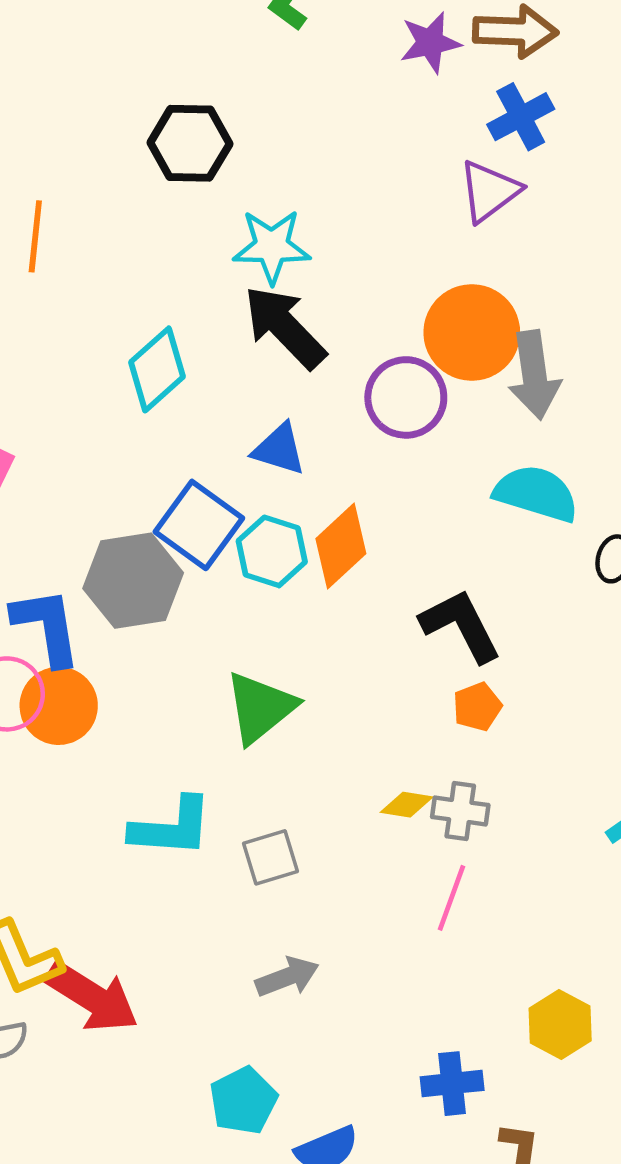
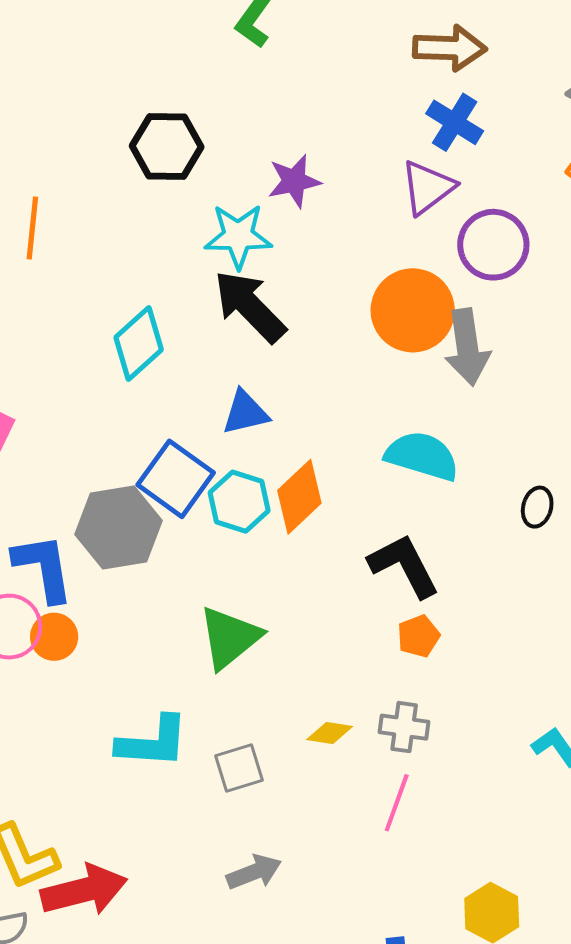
purple star: (430, 43) -> (294, 181), moved
blue cross: (521, 117) -> (455, 122), turned -30
purple circle: (406, 397) -> (493, 245), moved
blue triangle: (279, 449) -> (245, 413), turned -30
cyan semicircle: (536, 493) -> (422, 456), moved
orange circle: (59, 706) -> (54, 637), size x0.7
yellow diamond: (407, 805) -> (330, 733), moved
red arrow: (92, 997) -> (84, 890), turned -46

